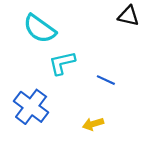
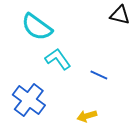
cyan L-shape: (62, 63) -> (58, 59), turned 68

